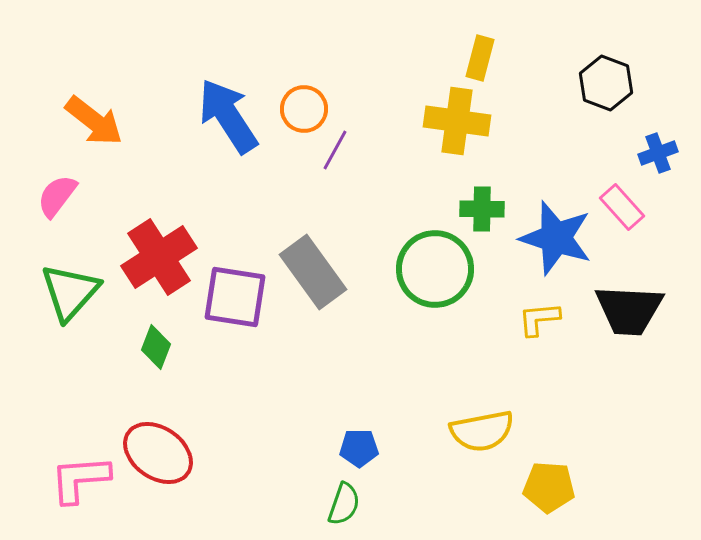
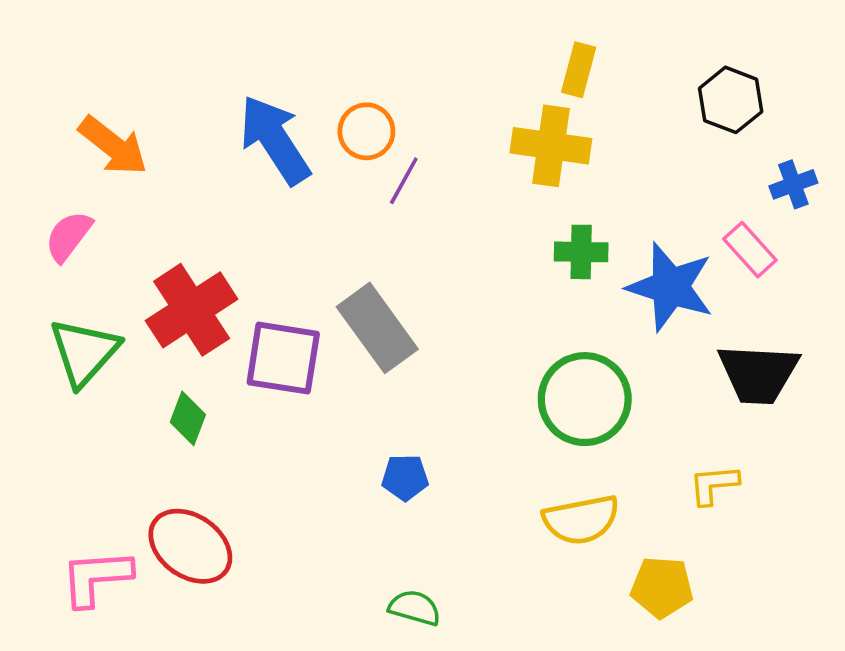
green circle: (435, 269) -> (585, 399), moved
yellow L-shape: (539, 319) -> (714, 485), moved
blue pentagon: (359, 448) -> (405, 477), moved
green semicircle: (344, 504) -> (415, 608), turned -93

